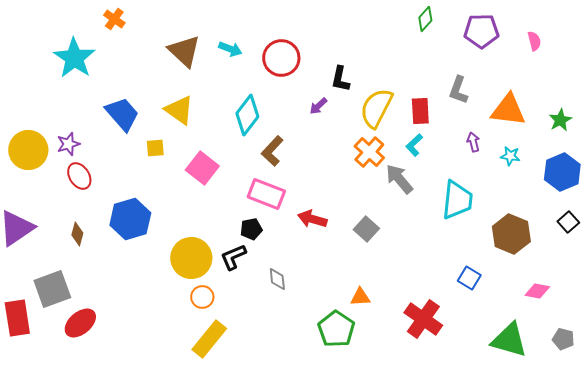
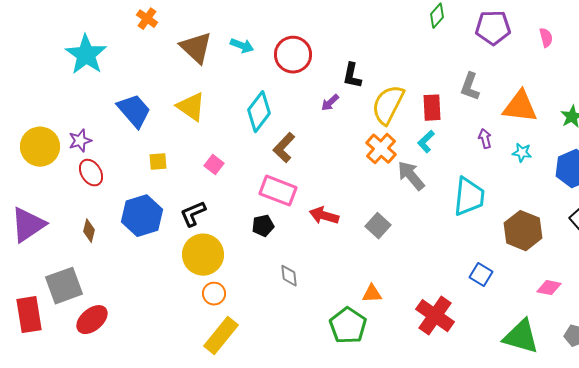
orange cross: (114, 19) -> (147, 19), moved
yellow square: (155, 148) -> (158, 162), moved
pink square: (202, 168) -> (214, 165), size x0.6
black L-shape: (233, 257) -> (193, 214), moved

